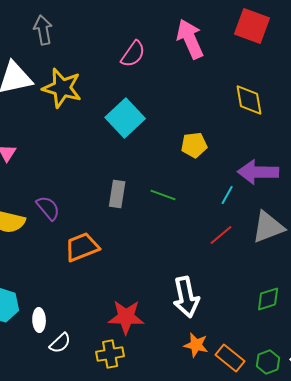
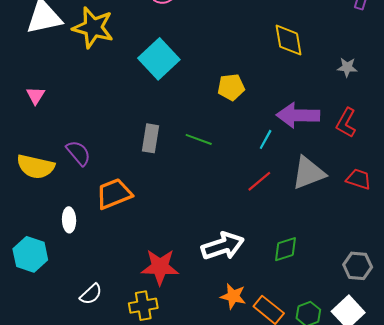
white arrow: (186, 297) -> (223, 246), turned -96
green diamond: (268, 299) -> (285, 249), moved
white ellipse: (39, 320) -> (69, 220), moved

